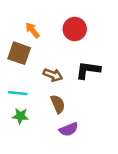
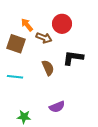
brown arrow: (53, 75) -> (44, 38), moved
brown semicircle: (58, 104) -> (48, 68), moved
green star: (20, 116) -> (24, 117), moved

